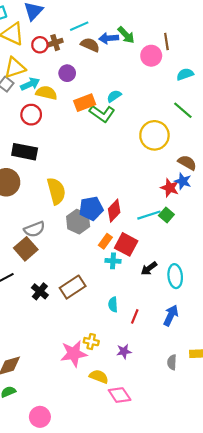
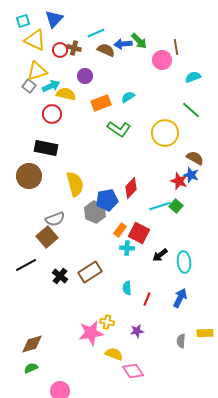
brown cross: (55, 43) -> (74, 48), turned 32
green L-shape: (102, 114) -> (119, 129), moved
red diamond: (114, 211) -> (131, 188), moved

